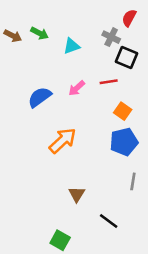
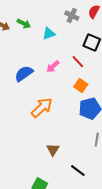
gray cross: (111, 37) -> (72, 16), moved
red line: (109, 82) -> (78, 62), turned 56
orange square: (123, 111) -> (81, 86), moved

